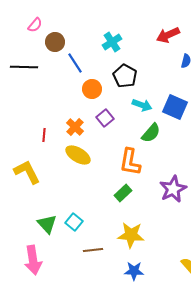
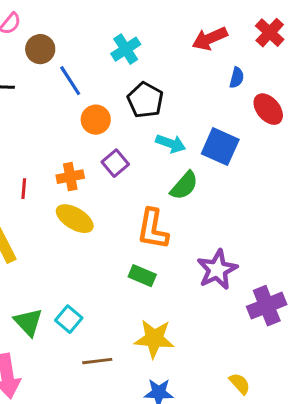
orange cross: (75, 127) -> (70, 177), turned 36
green rectangle: (123, 193) -> (142, 276), turned 66

